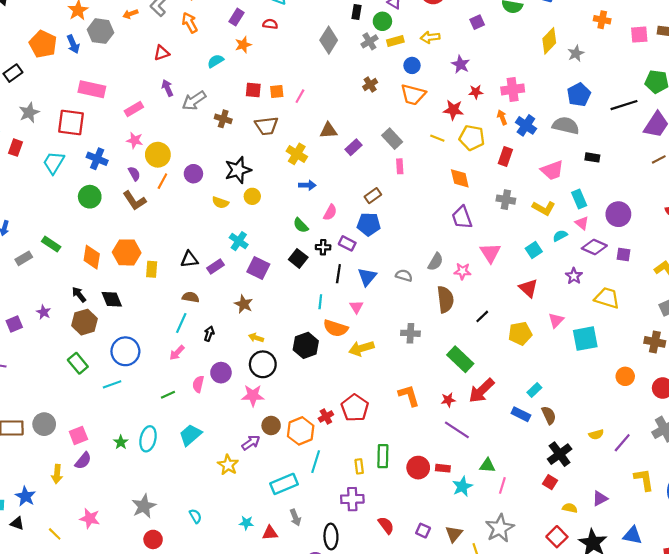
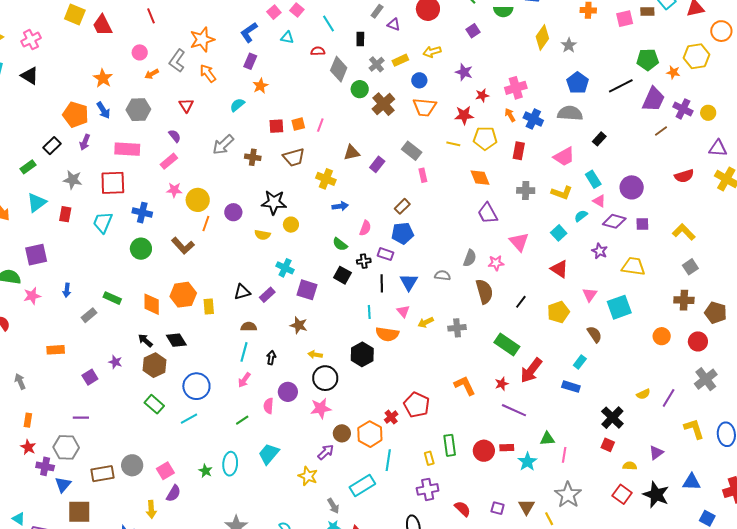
green circle: (382, 21) -> (360, 89), moved
red semicircle: (270, 24) -> (318, 51), moved
gray hexagon: (100, 31) -> (138, 110), moved
red triangle: (162, 53) -> (186, 105), turned -35
brown cross: (370, 85) -> (383, 104), size x1.6
purple arrow: (167, 88) -> (85, 142), moved, turned -126
gray star: (29, 113) -> (73, 180), turned -30
black rectangle: (592, 157) -> (599, 139), turned -48
black star: (238, 170) -> (274, 202), turned 30
purple semicircle: (134, 174) -> (175, 136), moved
yellow arrow: (361, 348) -> (426, 322), moved, size x0.7
brown semicircle: (549, 415) -> (594, 334), moved
gray arrow: (295, 518) -> (333, 506), moved

